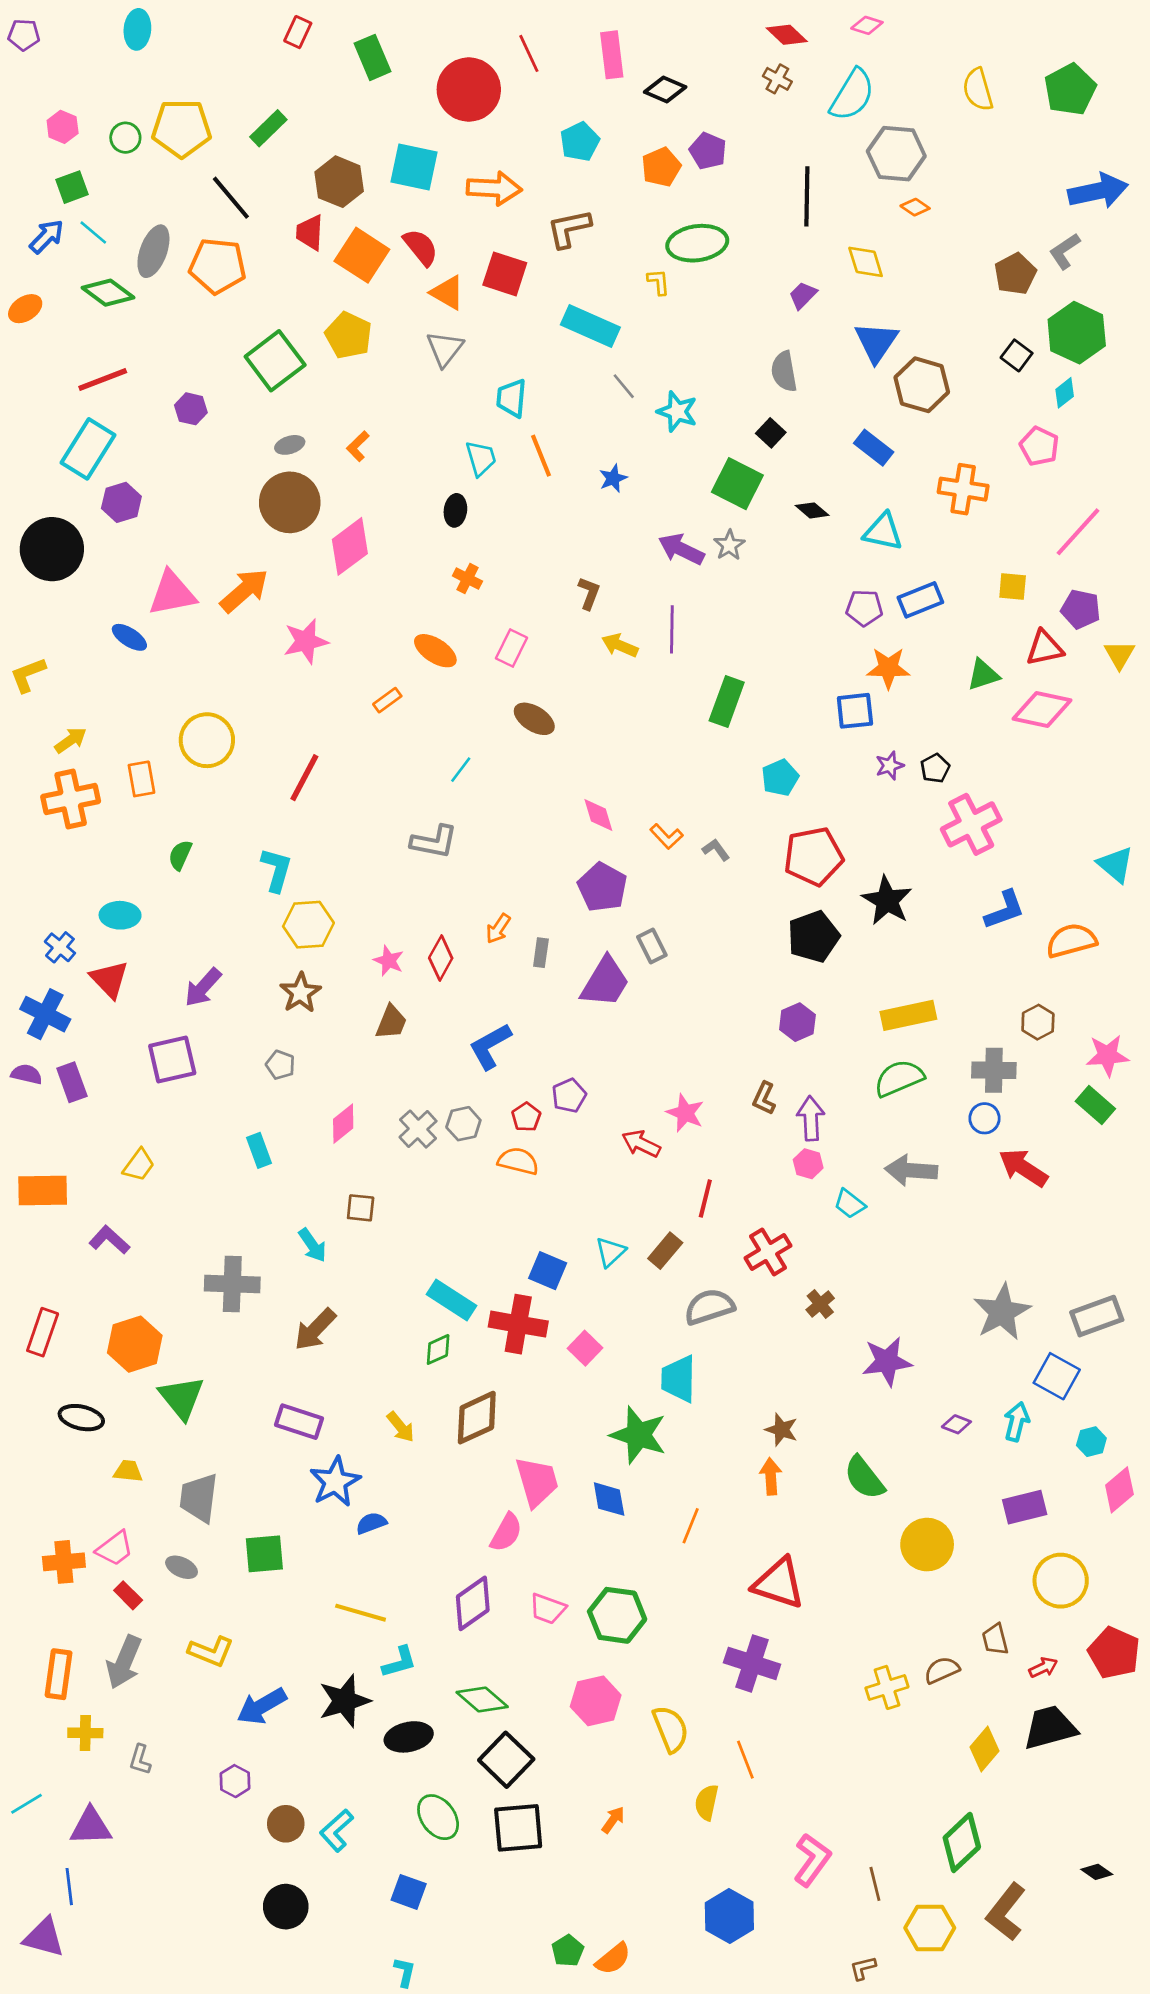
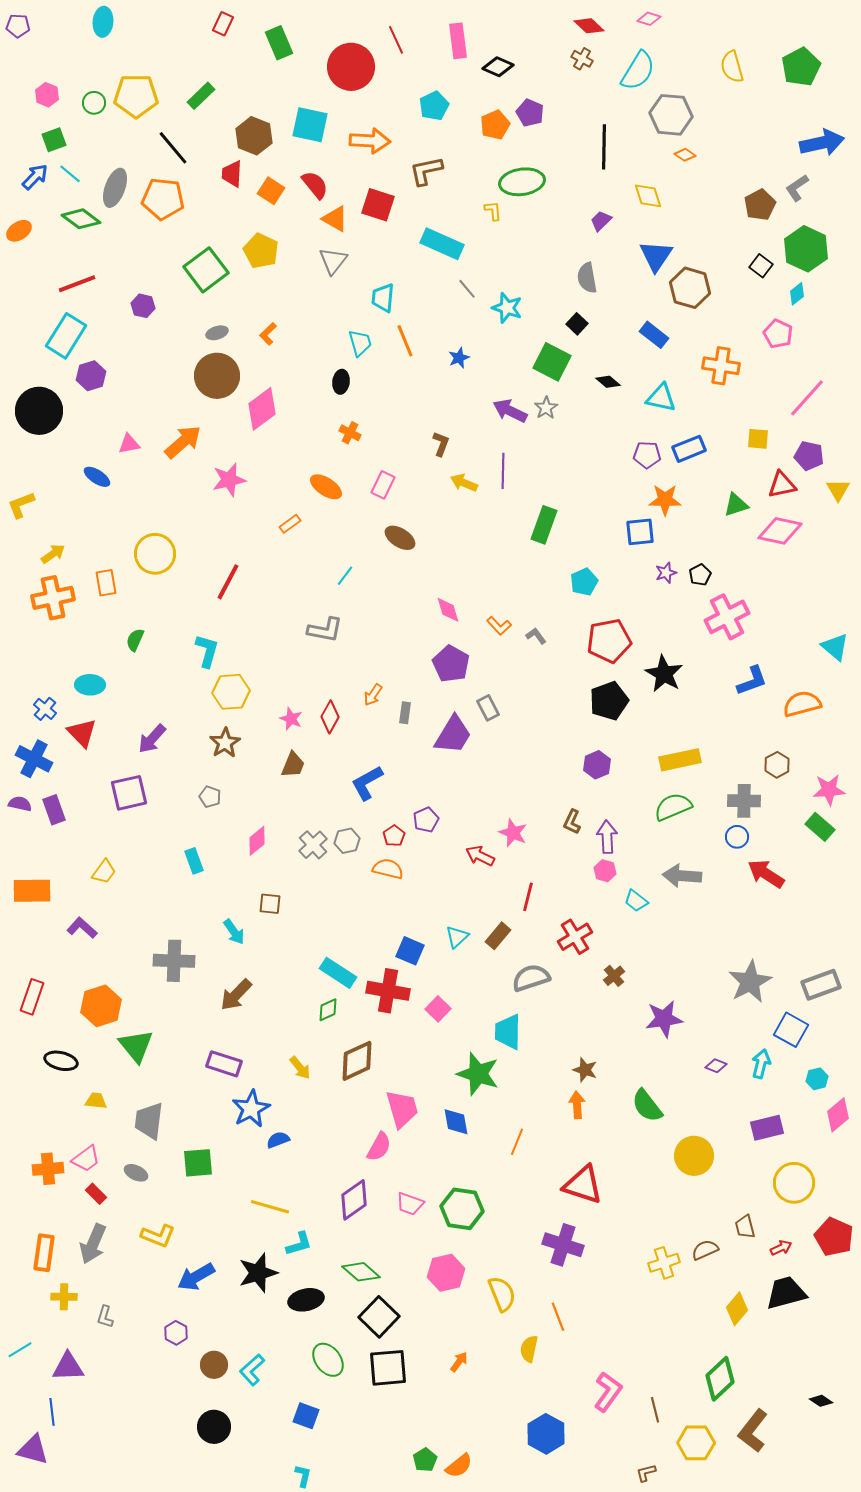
orange square: (362, 255) -> (271, 191), size x0.7
pink triangle: (172, 593) -> (129, 444), size x0.6

